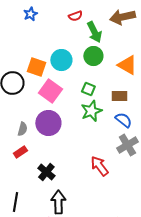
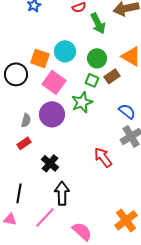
green circle: (93, 56) -> (97, 58), moved
brown rectangle: (119, 96) -> (112, 76), moved, turned -35
green star: (91, 111) -> (82, 102), moved

